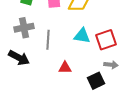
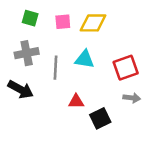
cyan triangle: (82, 36) -> (85, 59), moved
black square: (96, 81) -> (100, 118), moved

